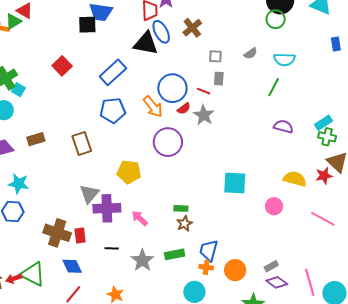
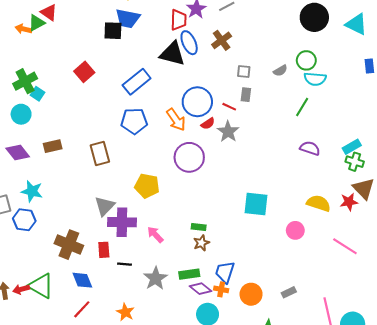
green circle: (276, 19) -> (306, 60), moved
red rectangle: (80, 235) -> (104, 250), moved
purple diamond: (277, 282) -> (200, 289), moved

